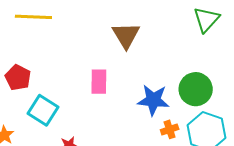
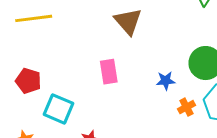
blue star: (153, 100) -> (166, 81), size x0.6

